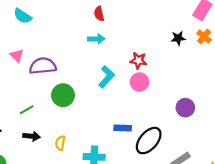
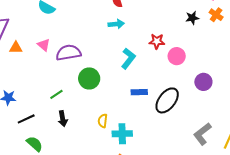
pink circle: (139, 82) -> (177, 56), moved
blue rectangle: (123, 128) -> (139, 92), moved
black arrow: (32, 136) -> (63, 119), turned 77
black ellipse: (149, 141) -> (167, 100), moved
yellow semicircle: (60, 143) -> (103, 121), moved

